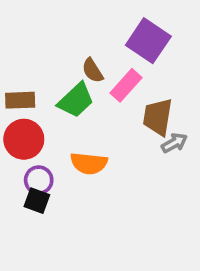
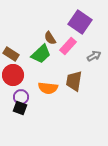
brown rectangle: (20, 100) -> (11, 54), turned 35
brown trapezoid: (158, 117) -> (74, 81), moved
gray arrow: (174, 143) -> (94, 56), moved

